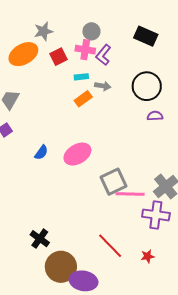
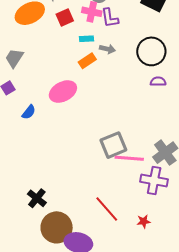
purple L-shape: (103, 55) -> (110, 18), turned -50
blue semicircle: (41, 152) -> (29, 112), moved
pink ellipse: (77, 154) -> (63, 92), moved

